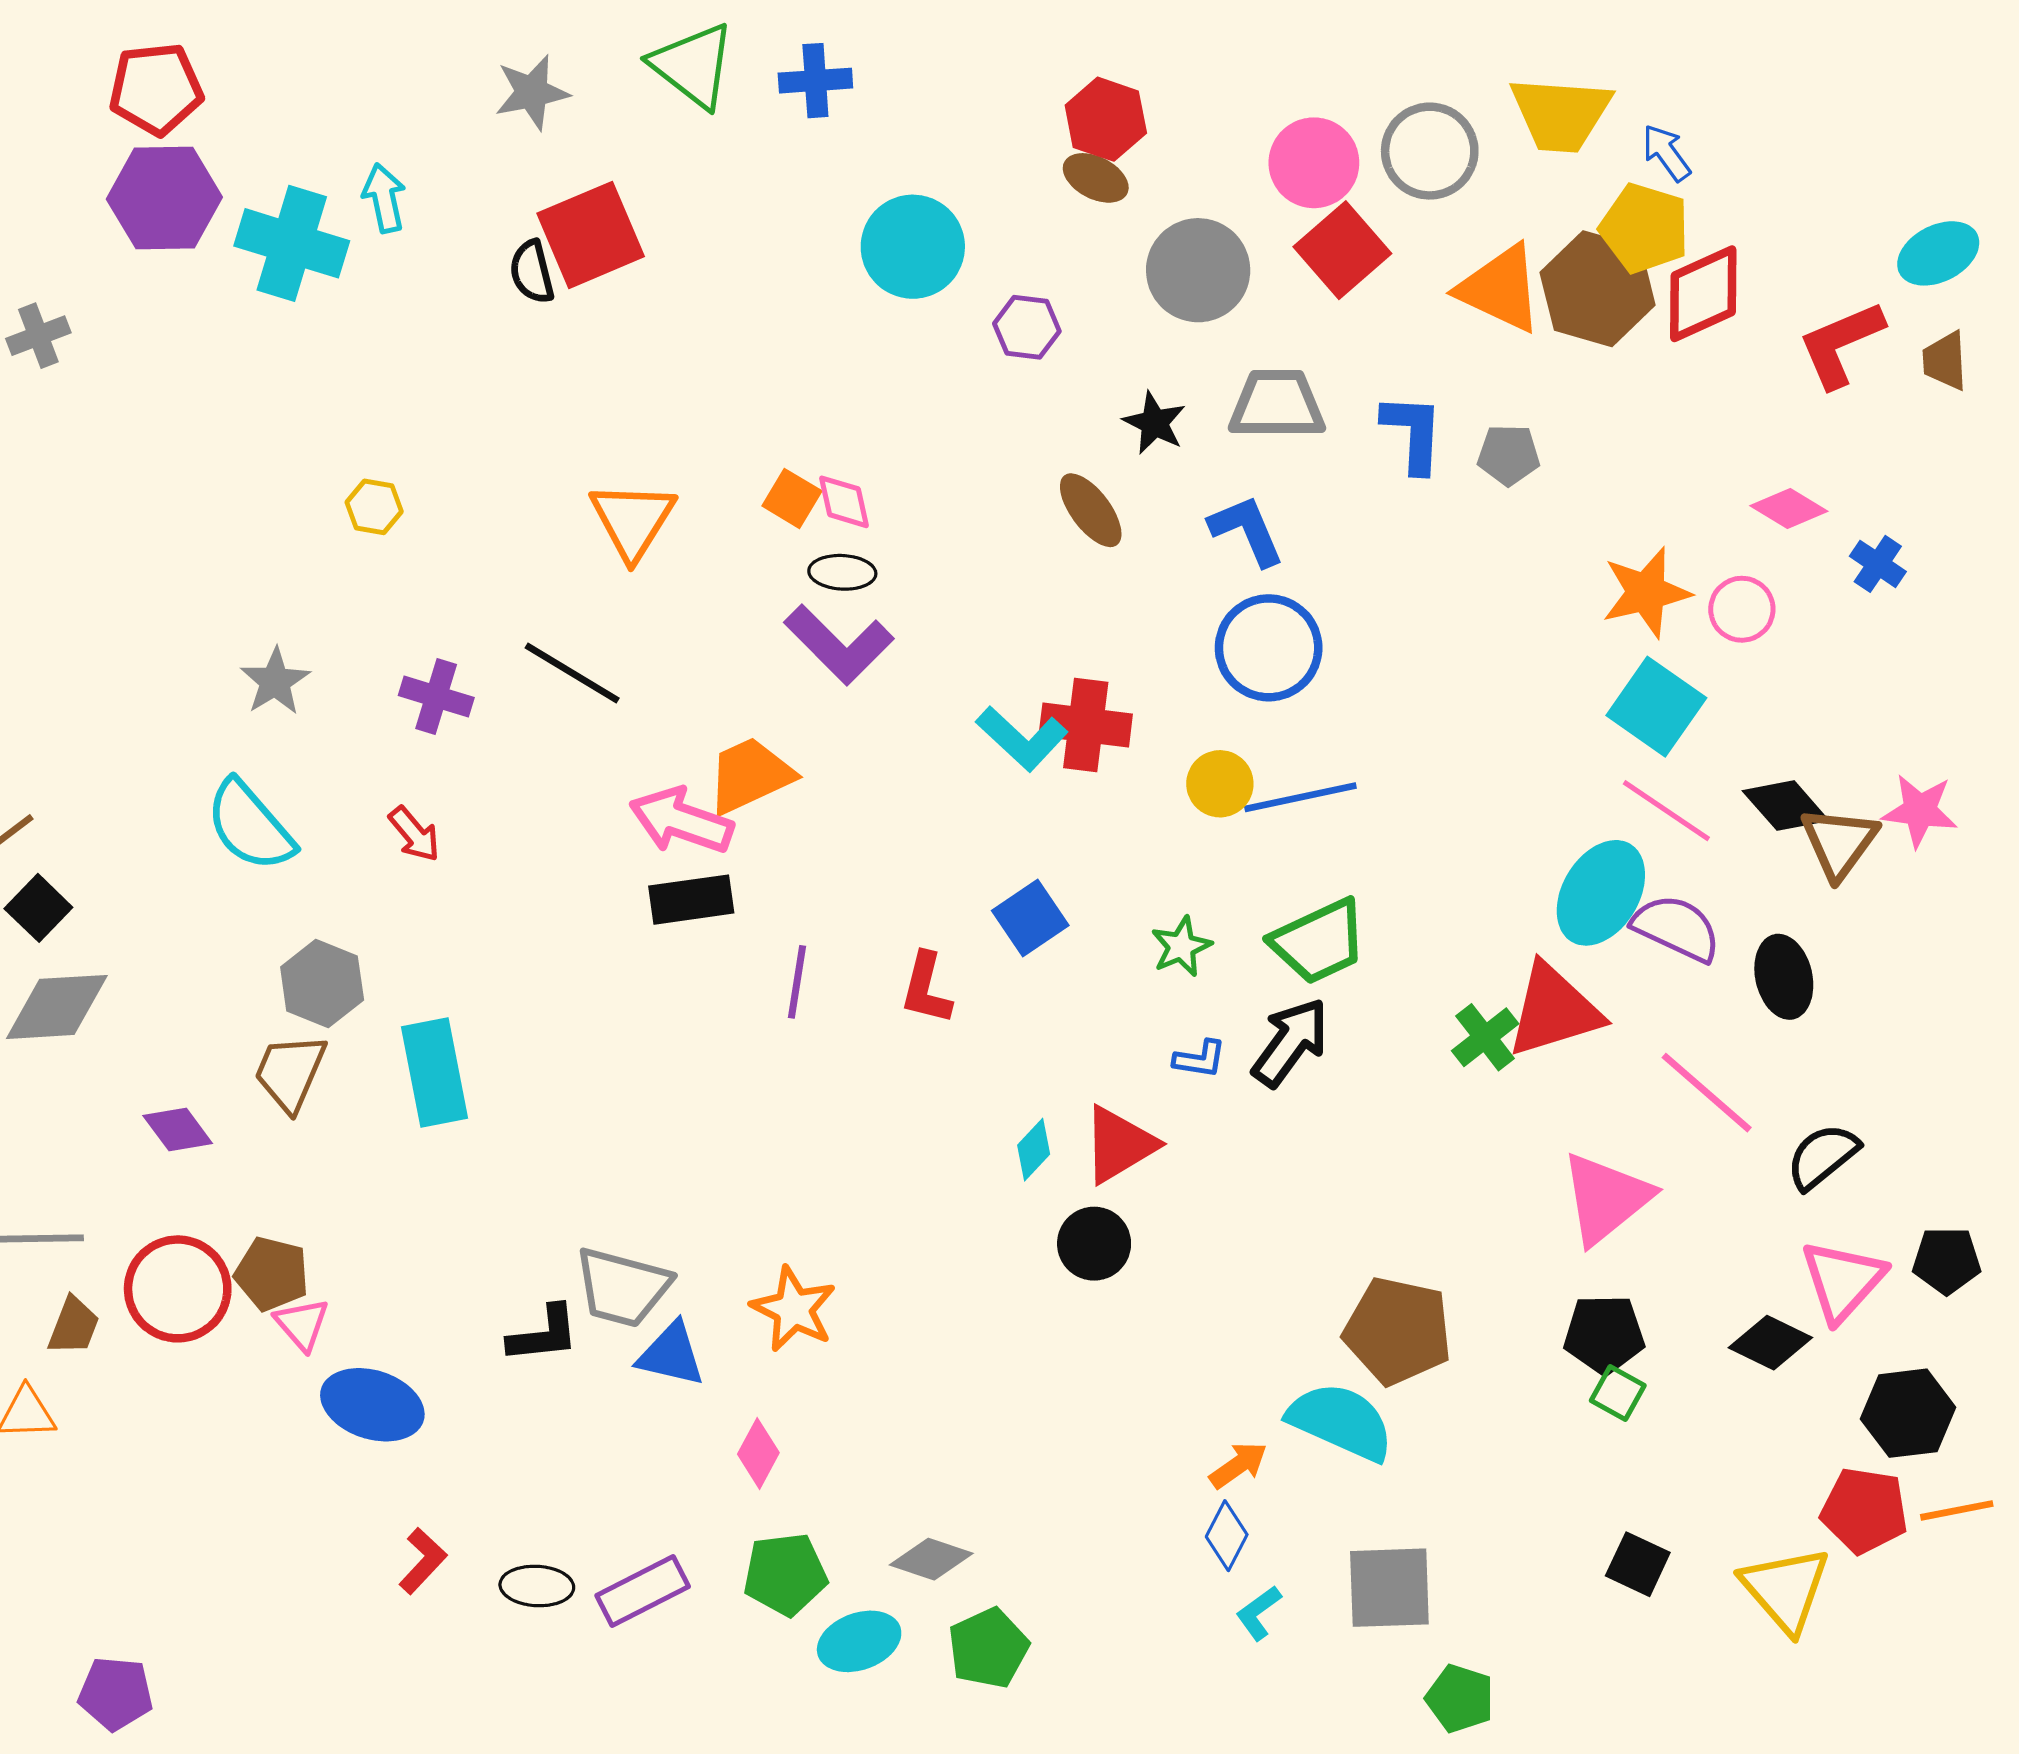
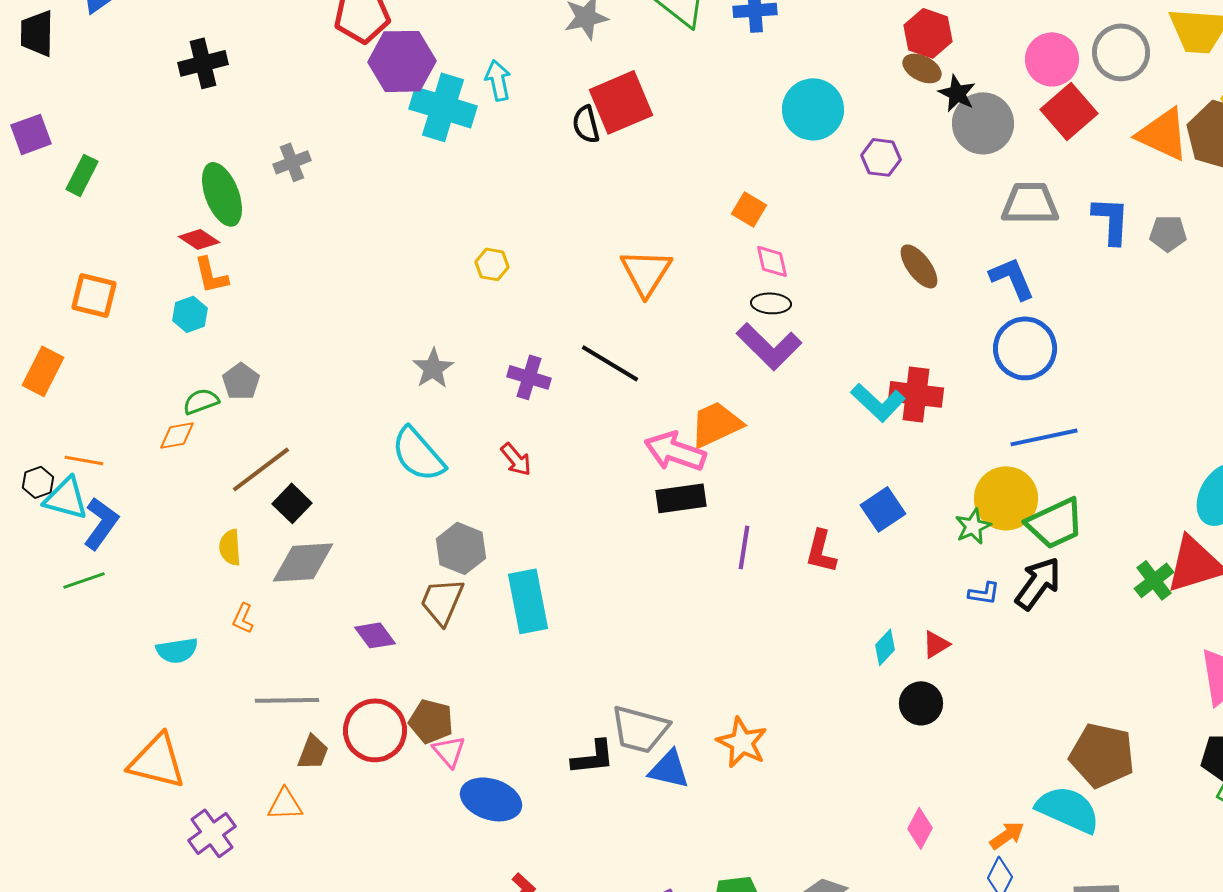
purple hexagon: (164, 198) -> (402, 61), moved
black star: (1154, 423) -> (957, 93), moved
orange square: (792, 498) -> (749, 209), moved
yellow circle: (1220, 784) -> (1006, 498), moved, size x1.6
red triangle: (1119, 1145) -> (936, 644), size x0.6
pink diamond: (758, 1453) -> (920, 828), moved

